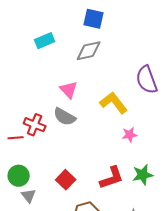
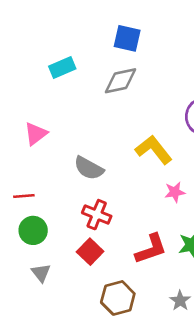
pink triangle: (69, 90) -> (36, 134), moved, turned 36
red cross: (35, 125) -> (97, 215), moved
green circle: (19, 176) -> (33, 230), moved

